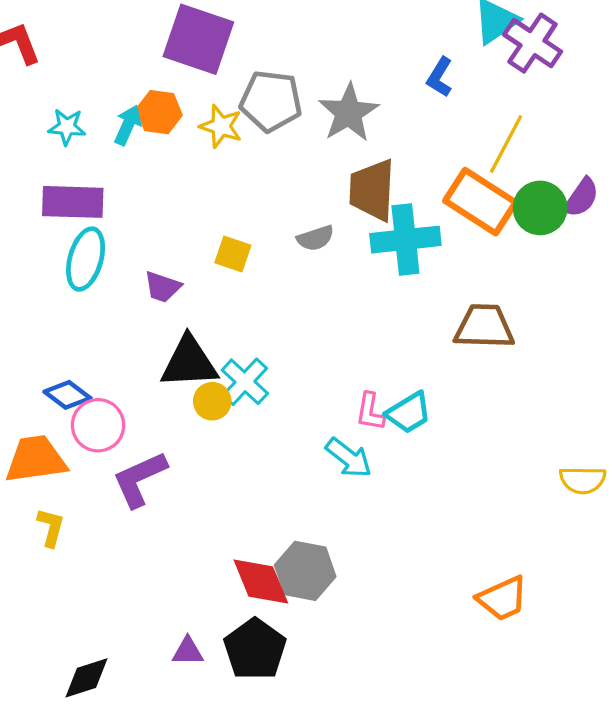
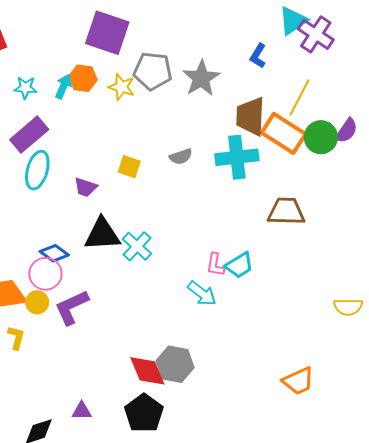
brown trapezoid: (372, 190) -> (251, 116), moved
purple rectangle: (73, 202) -> (29, 135), turned -42
blue diamond: (67, 395) -> (54, 253), moved
yellow circle: (212, 401) -> (37, 302), moved
purple triangle: (188, 651) -> (82, 411), moved

